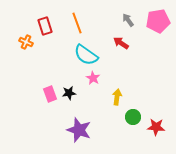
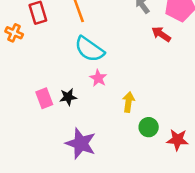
red arrow: (121, 43) -> (161, 34), moved

